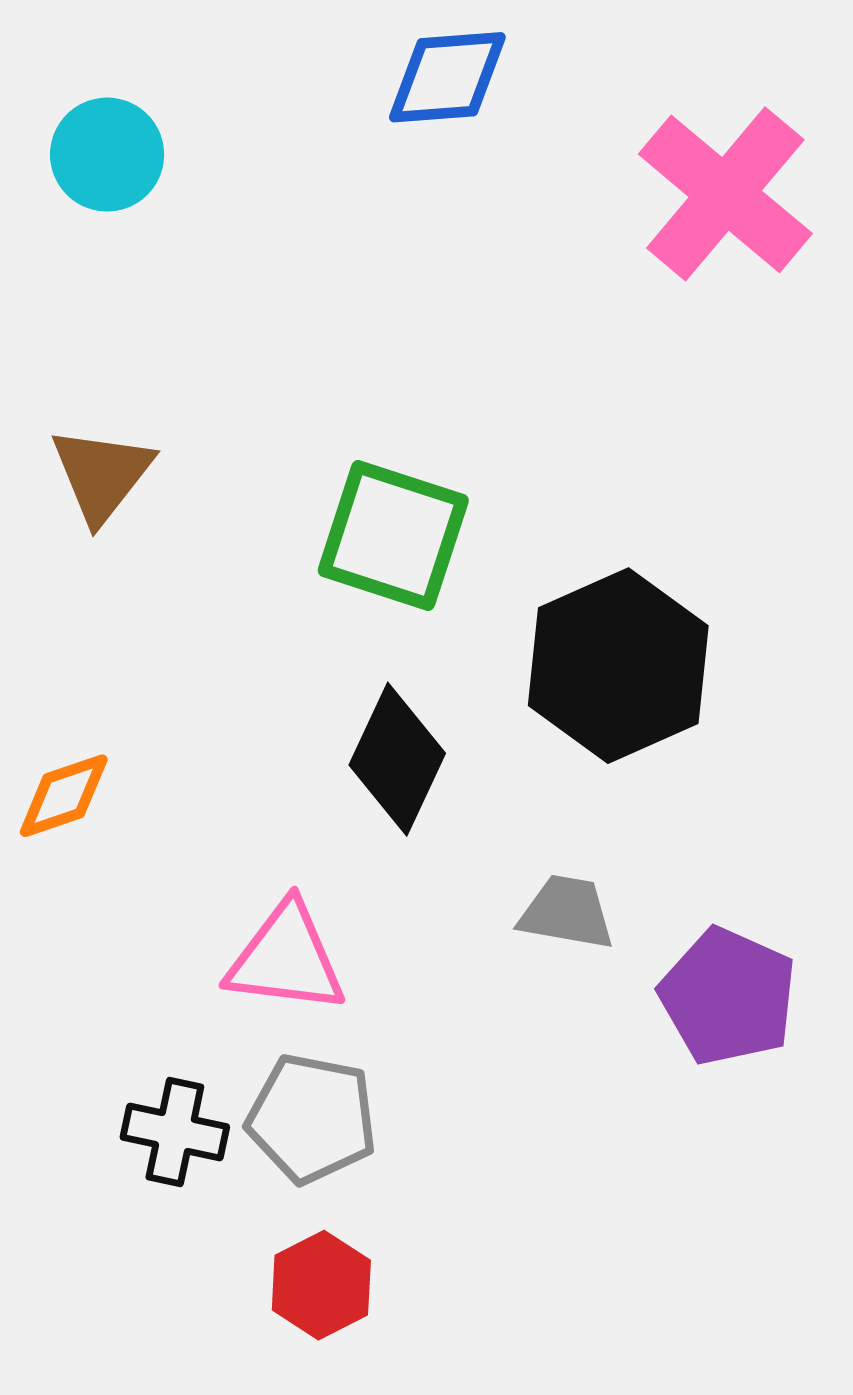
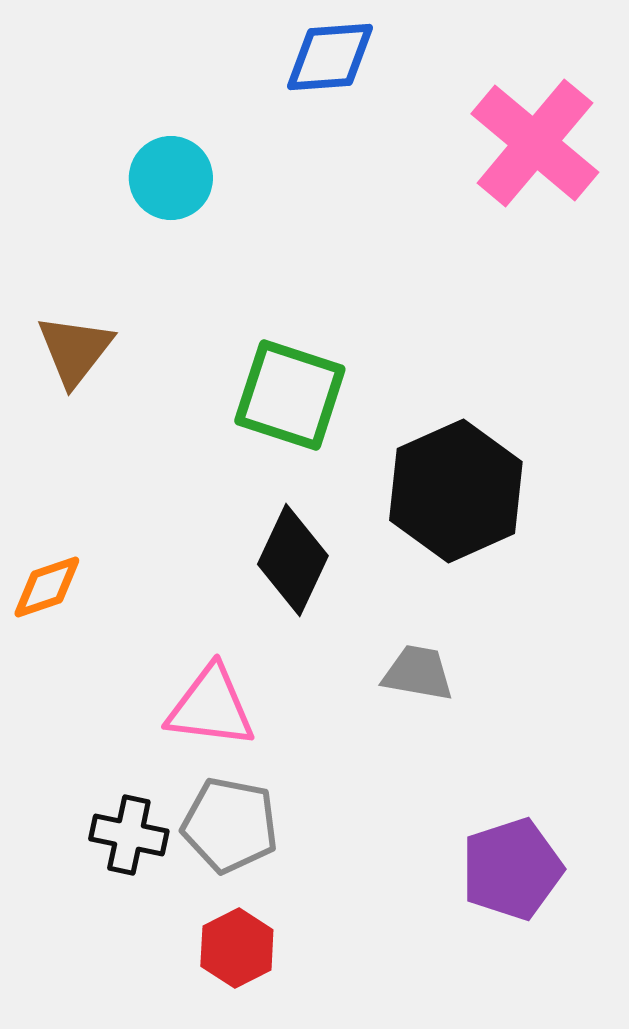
cyan circle: (107, 155) -> (171, 178), moved
purple pentagon: (728, 996) -> (512, 869), moved, turned 30

